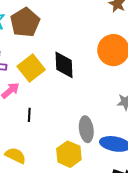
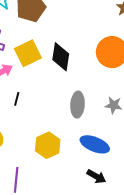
gray ellipse: (86, 129) -> (78, 105), moved

